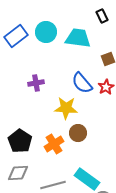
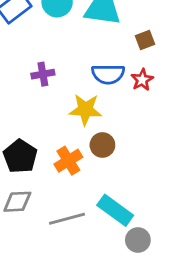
blue semicircle: (82, 83) -> (108, 74), turned -50

